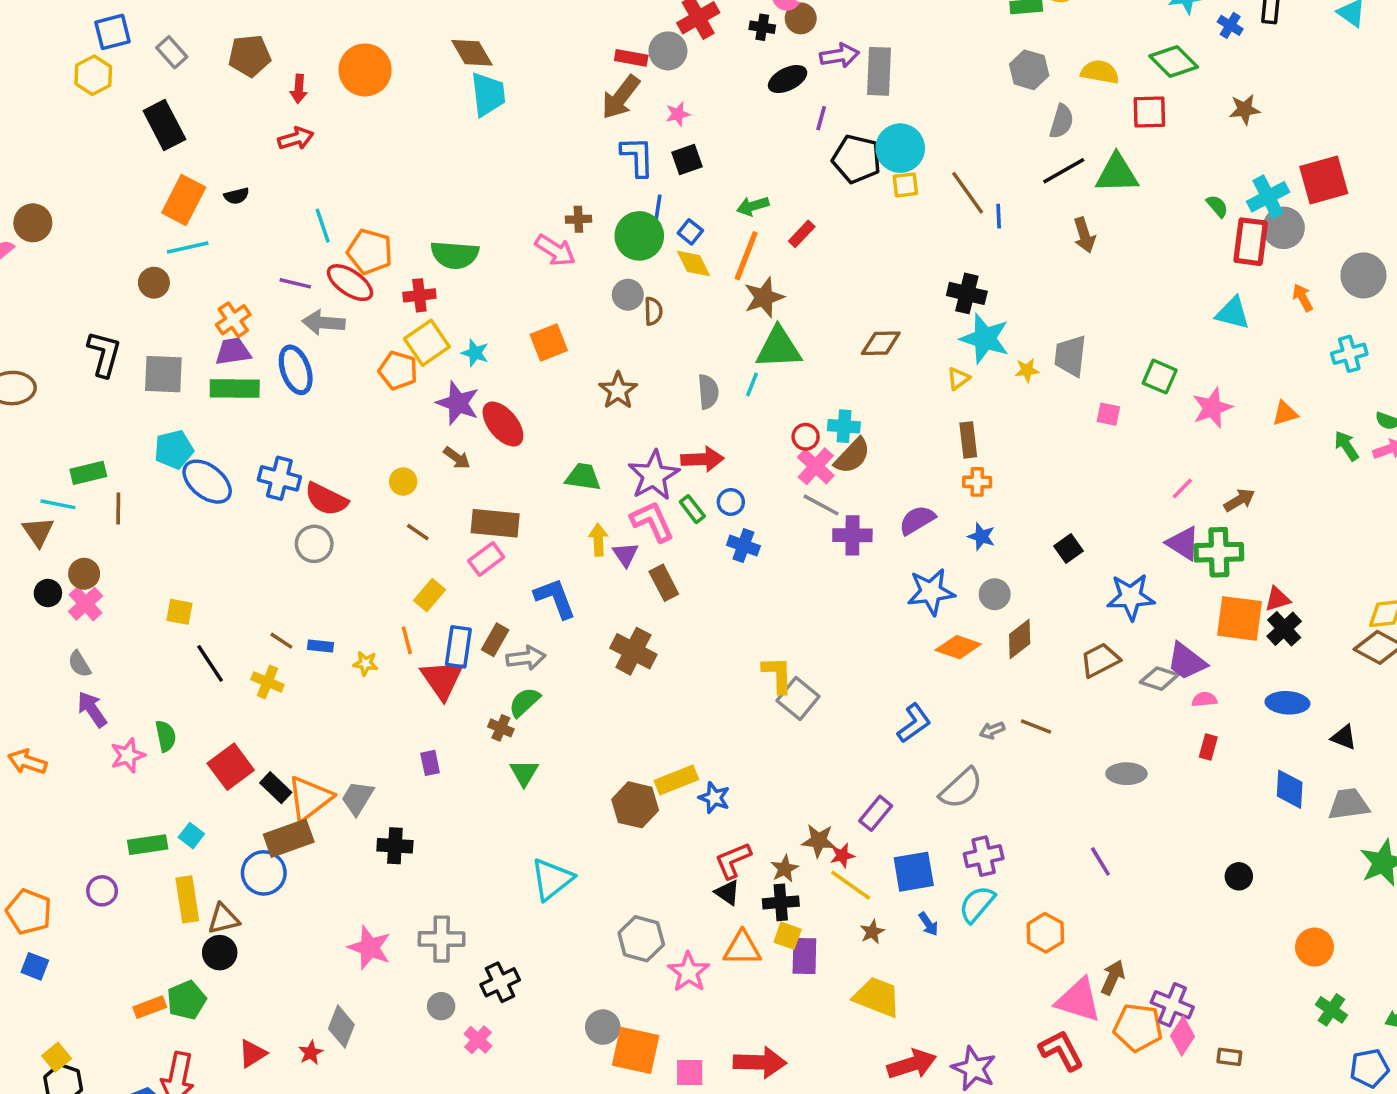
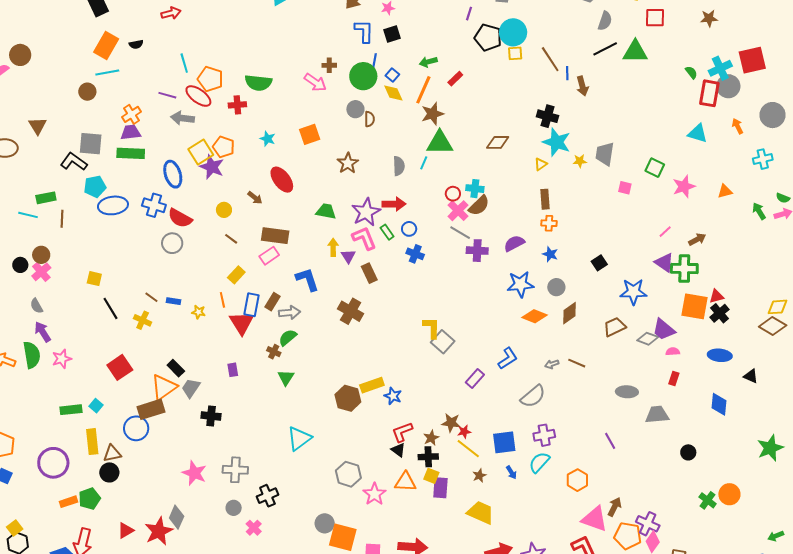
brown arrow: (1084, 235) -> (582, 86), moved
yellow square: (427, 343) -> (201, 152), moved
black L-shape: (104, 354) -> (74, 162), moved, turned -72
blue ellipse: (296, 370) -> (173, 174), moved
purple star: (458, 403) -> (212, 167), moved
blue ellipse: (207, 482) -> (113, 205), turned -48
brown triangle: (38, 532) -> (38, 126), moved
green semicircle: (166, 736) -> (32, 355), moved, size x1.5
black rectangle: (276, 788) -> (176, 368), moved
gray trapezoid: (1349, 804) -> (657, 415), moved
purple rectangle: (876, 813) -> (475, 379), moved
purple circle: (102, 891) -> (53, 463), moved, size x1.8
green cross: (1331, 1010) -> (708, 500), moved
red star: (311, 1053) -> (159, 531), size x2.0

